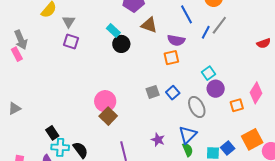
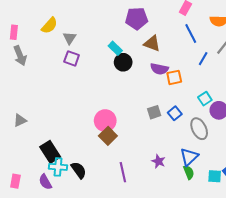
blue line: (206, 32) -> (203, 59), moved
purple semicircle: (176, 40) -> (159, 69), moved
pink rectangle: (17, 54) -> (14, 32), moved, turned 32
cyan square: (209, 73) -> (205, 99), moved
gray triangle: (14, 108) -> (20, 120), moved
black rectangle: (52, 133) -> (50, 152), size x1.5

